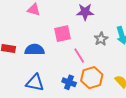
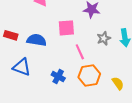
blue cross: (69, 82) -> (58, 76), moved
blue triangle: (35, 83) -> (22, 67), moved

